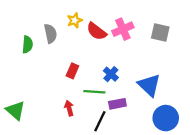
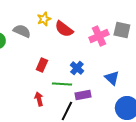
pink cross: (123, 29) -> (99, 36), moved
gray semicircle: (50, 34) -> (22, 31), turned -54
blue triangle: (149, 85) -> (112, 78), size x0.7

